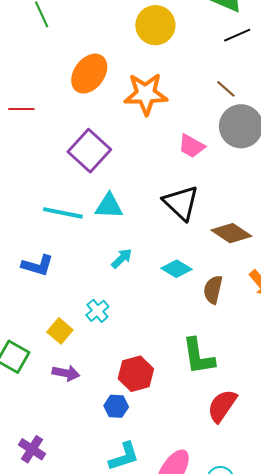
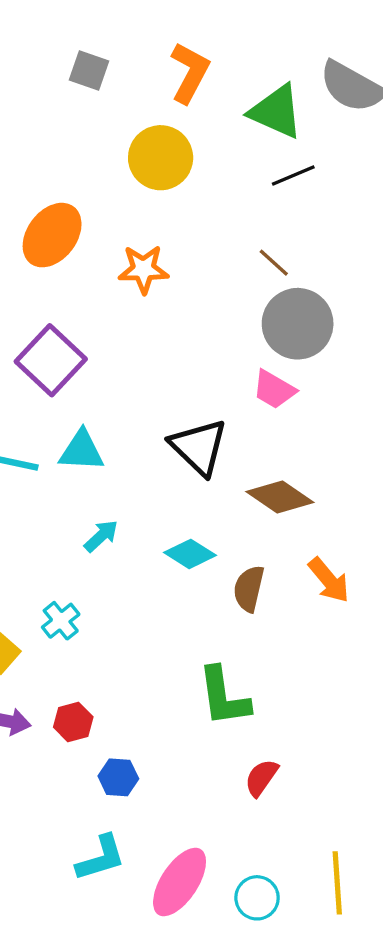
orange star: (146, 94) -> (143, 269), size x0.7
pink trapezoid: (191, 146) -> (274, 390), moved
red hexagon: (136, 374) -> (73, 722), moved, size x0.7
blue hexagon: (116, 406) -> (118, 777), moved
red semicircle: (222, 406) -> (261, 778), size x0.7

